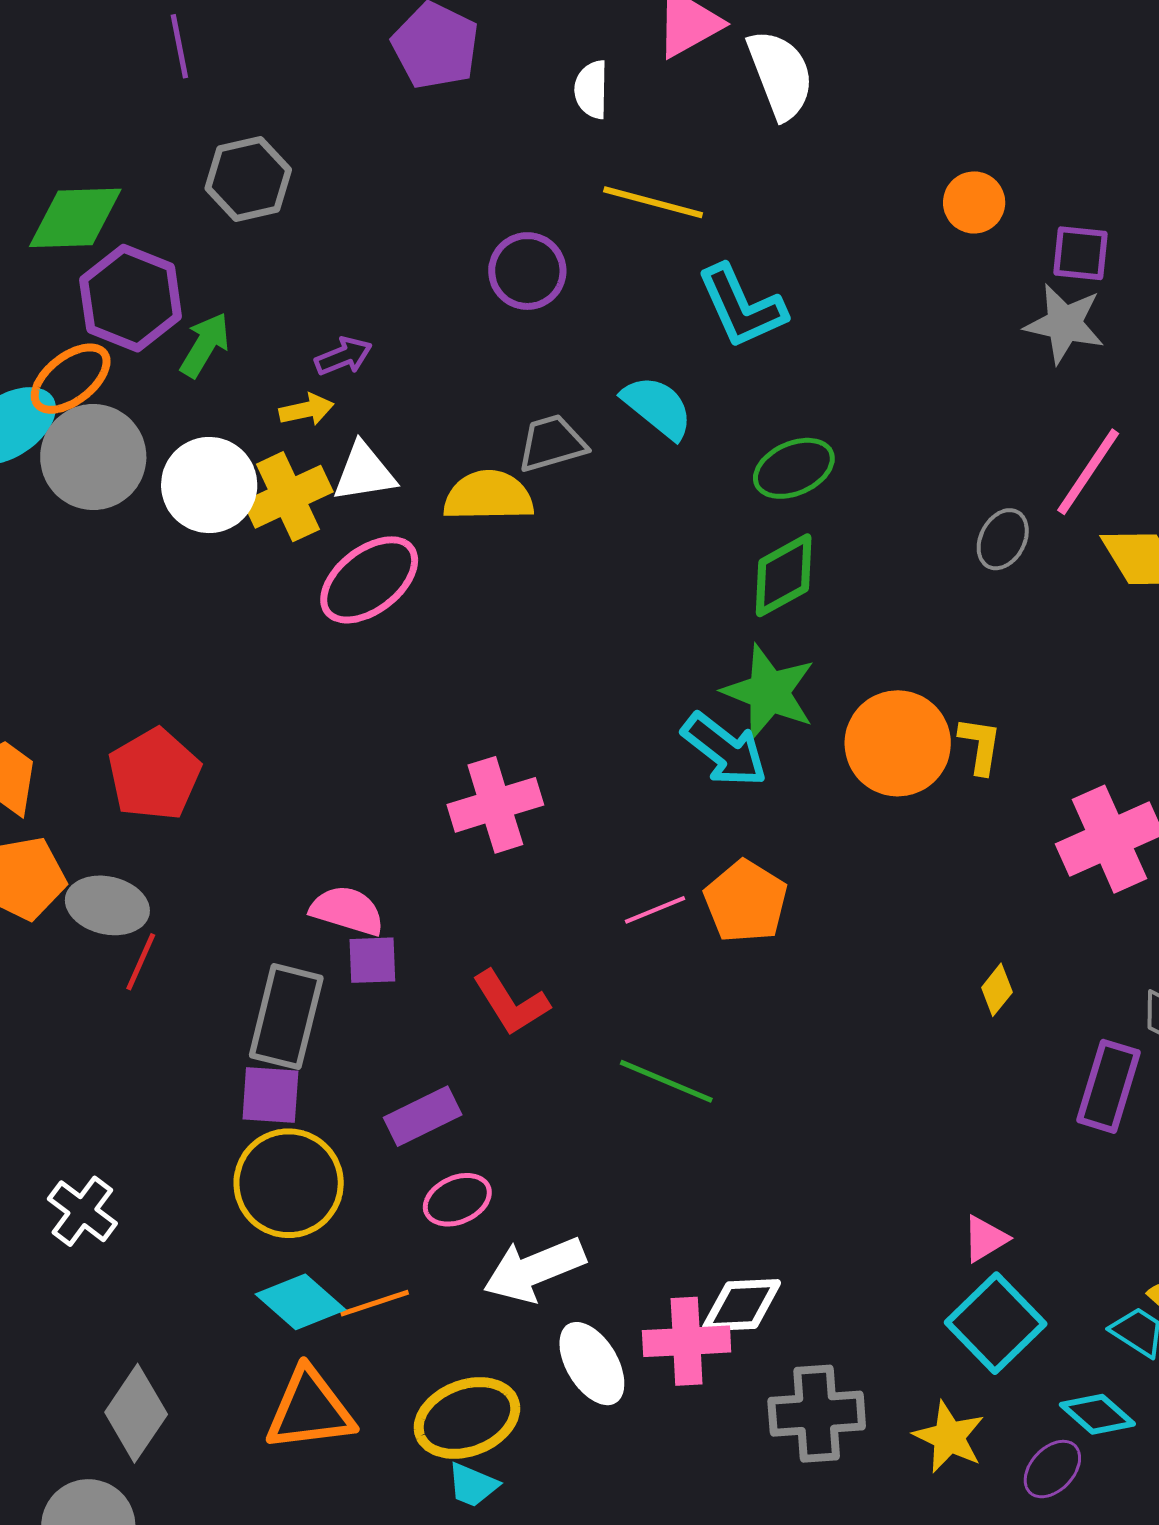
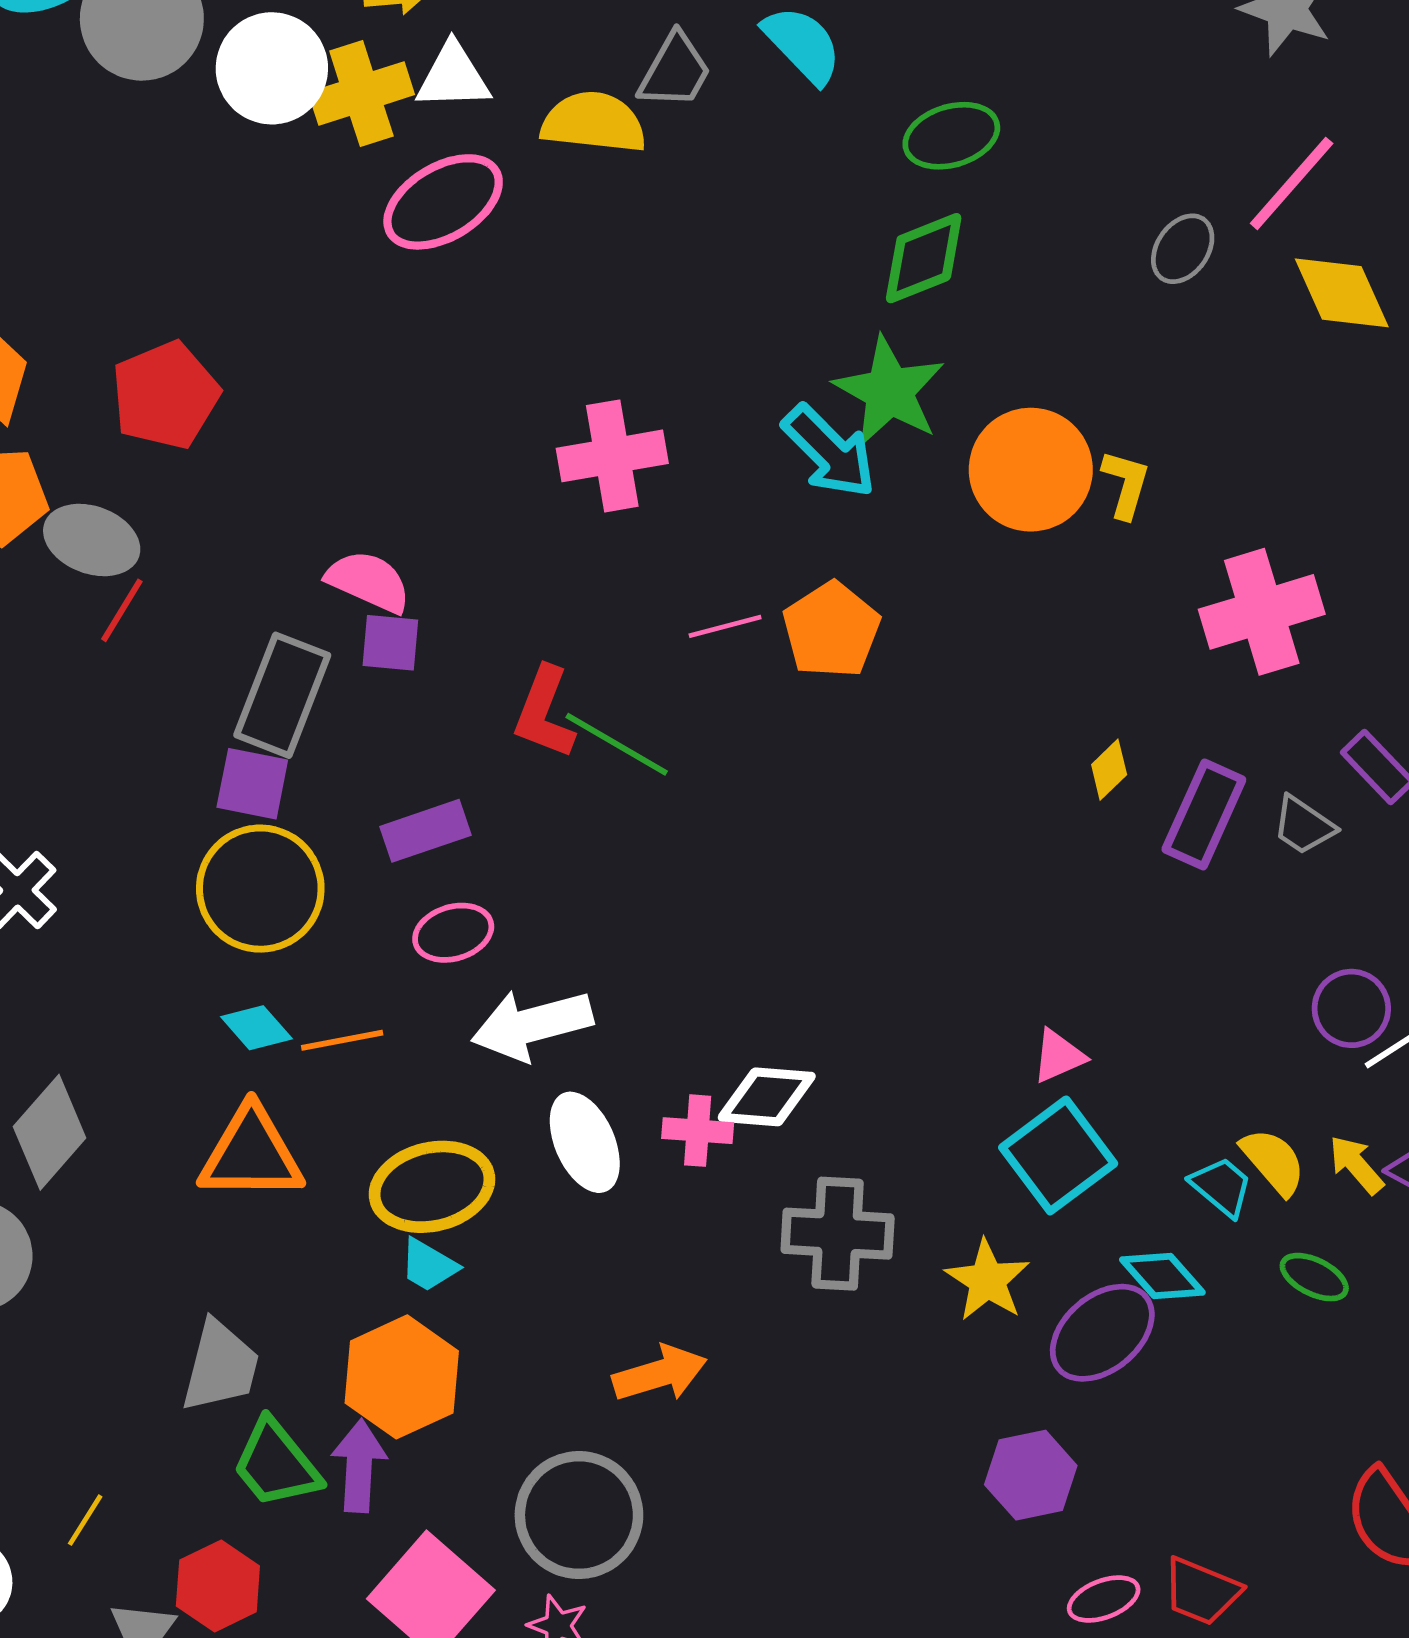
gray trapezoid: (552, 443) -> (675, 71), turned 128
pink cross: (495, 805) -> (612, 456), moved
red L-shape: (511, 1003) -> (544, 713), turned 46
green line: (666, 1081) -> (617, 744), moved
purple rectangle: (1109, 1086) -> (1204, 815), moved
cyan diamond: (300, 1302) -> (256, 1028), size x0.7
pink cross: (687, 1341) -> (698, 1131), size x0.7
purple ellipse: (1052, 1469) -> (1102, 1333), size x1.5

